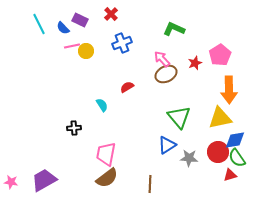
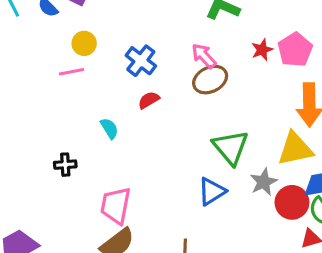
blue cross: (122, 43) -> (141, 61), moved, turned -30
pink line: (72, 46) -> (72, 72), moved
red star: (195, 63) -> (262, 50), moved
gray star: (189, 158) -> (264, 182), moved, turned -30

